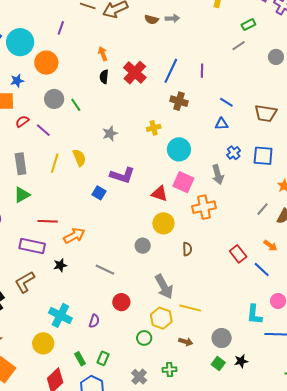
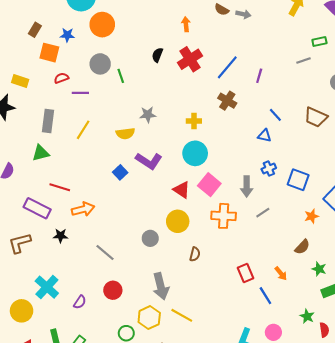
orange arrow: (103, 54) -> (186, 24), moved
brown trapezoid: (266, 113) -> (316, 117), moved
purple line: (43, 130) -> (80, 93), turned -56
cyan circle: (179, 149) -> (195, 153), moved
yellow semicircle: (79, 158) -> (125, 133), moved, turned 90
gray line: (263, 209) -> (263, 213), moved

